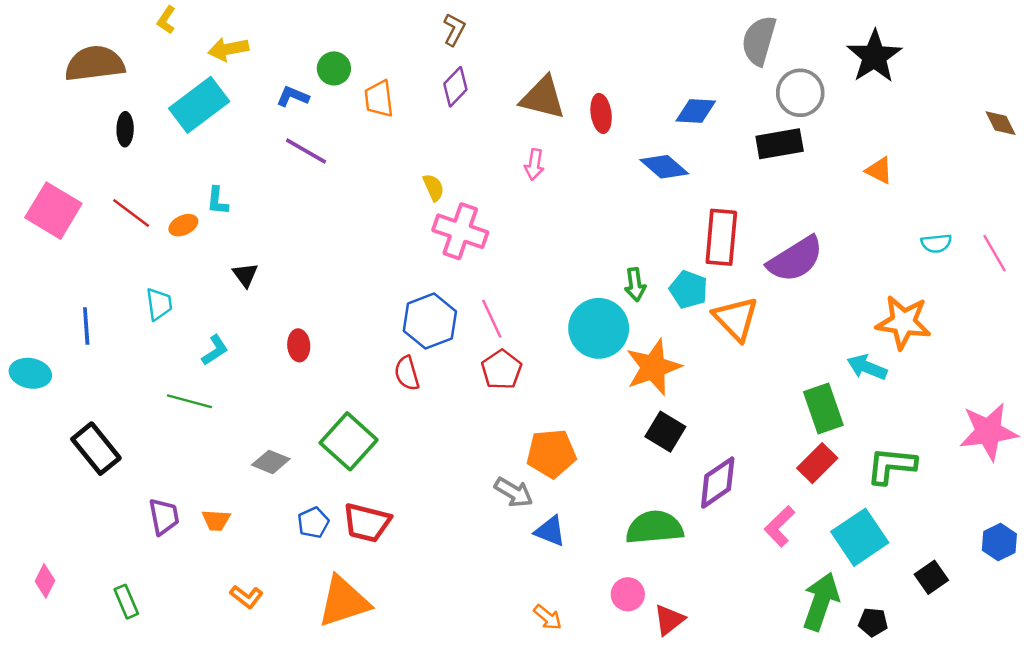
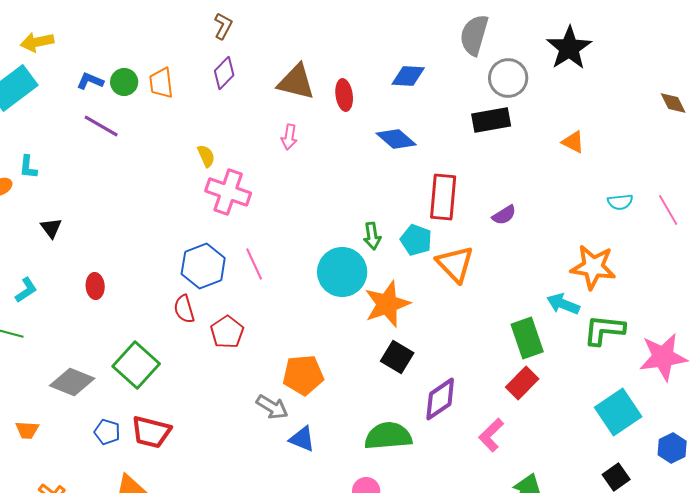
green circle: (334, 68) -> (124, 82), moved
blue diamond: (696, 111) -> (408, 76), moved
purple semicircle: (795, 259) -> (504, 215), size x0.5
red pentagon: (502, 370) -> (227, 332), moved
gray diamond: (271, 462) -> (72, 382), size x1.4
green L-shape: (891, 466) -> (604, 330), moved
blue pentagon: (313, 523) -> (107, 432), turned -30
cyan square: (860, 537) -> (618, 412), moved

